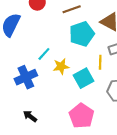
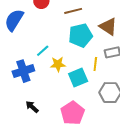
black arrow: (30, 116) -> (32, 107), moved

